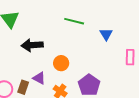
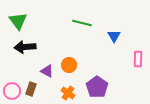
black arrow: (32, 45) -> (25, 47), moved
purple triangle: (39, 78) -> (47, 71), moved

